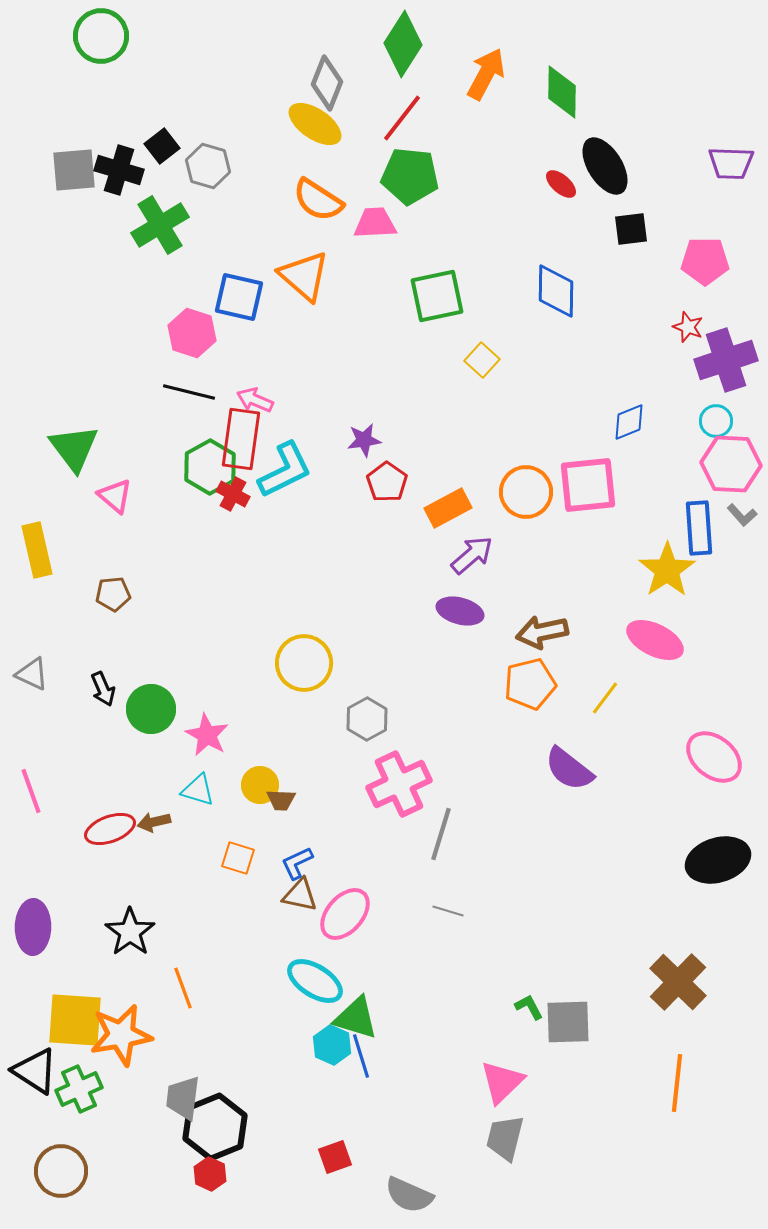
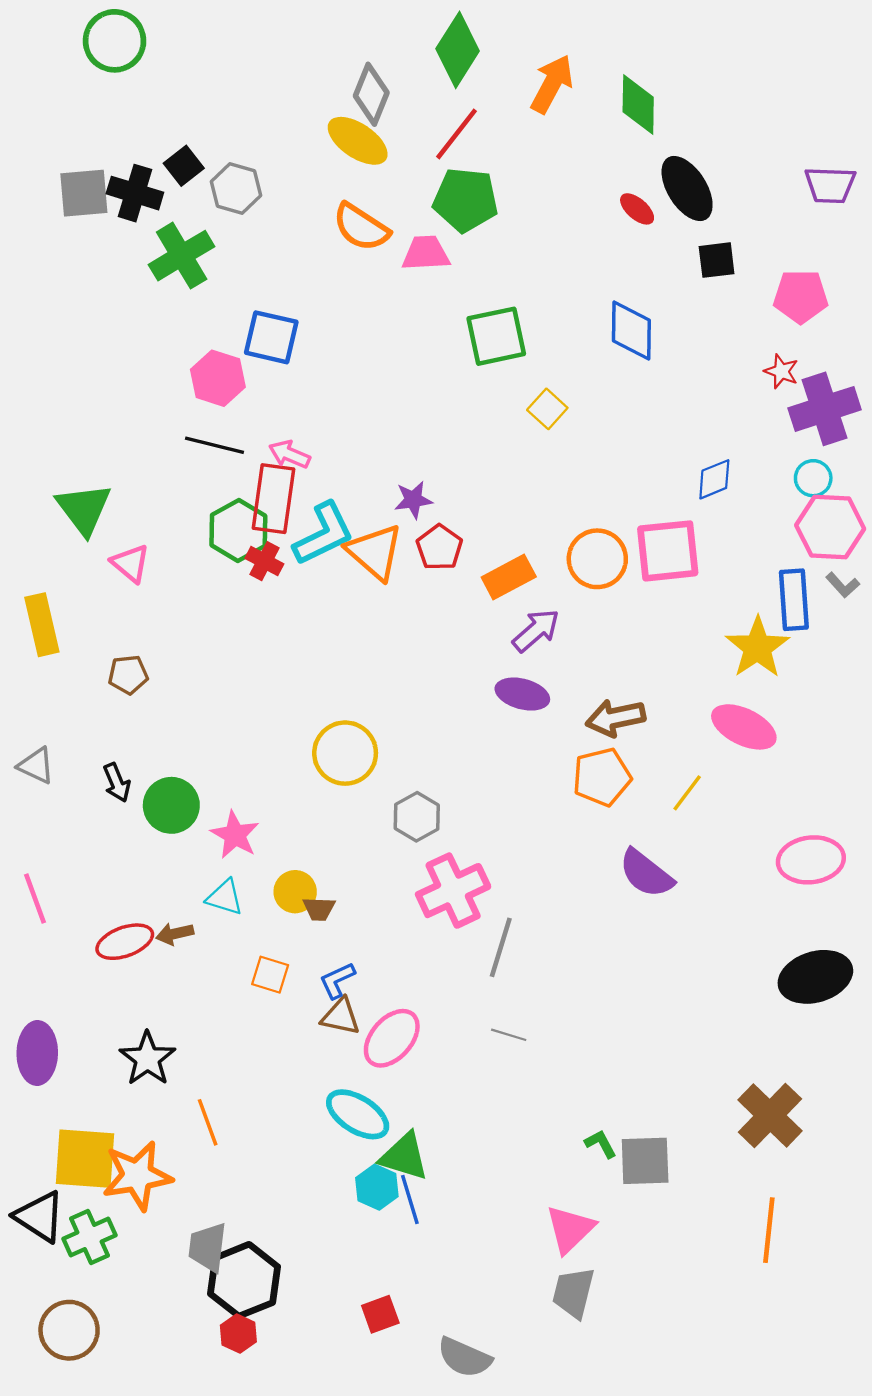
orange triangle: (304, 276) -> (375, 552), moved
pink ellipse: (714, 757) -> (811, 860), turned -46

